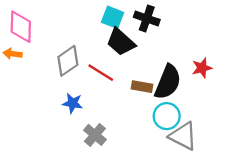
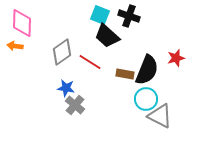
gray cross: (95, 135) -> (75, 105), moved

